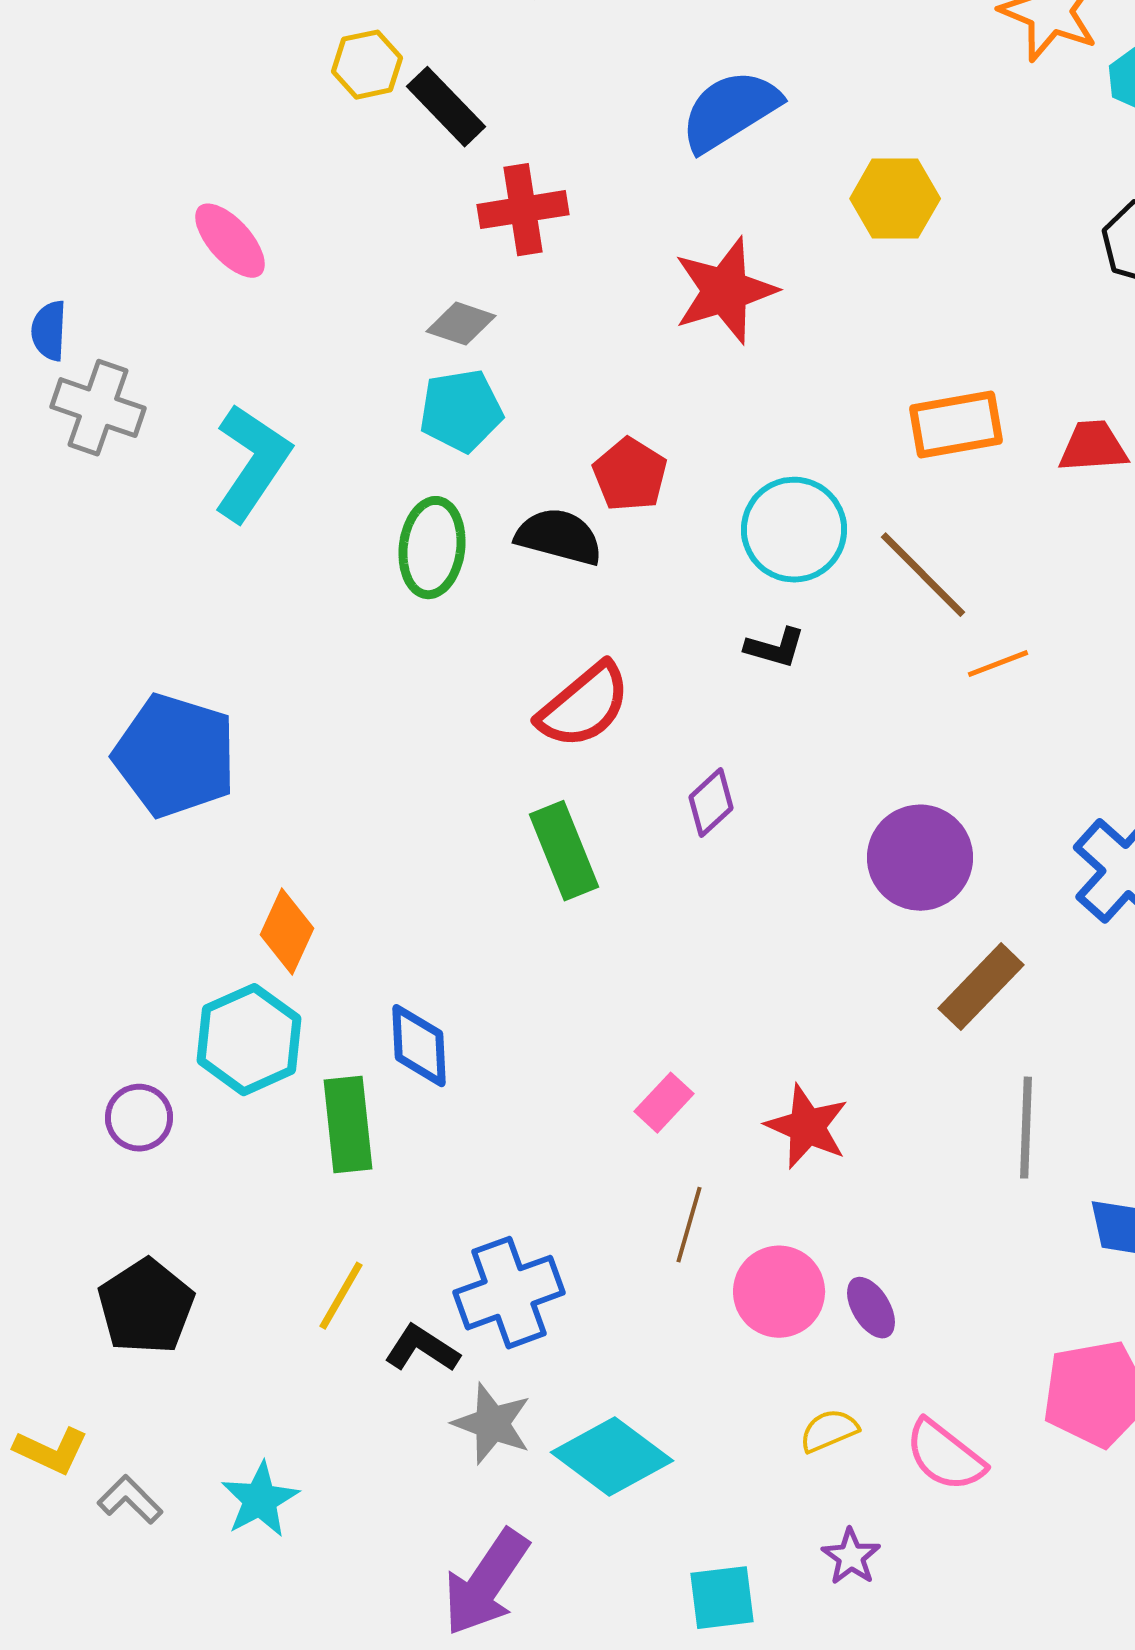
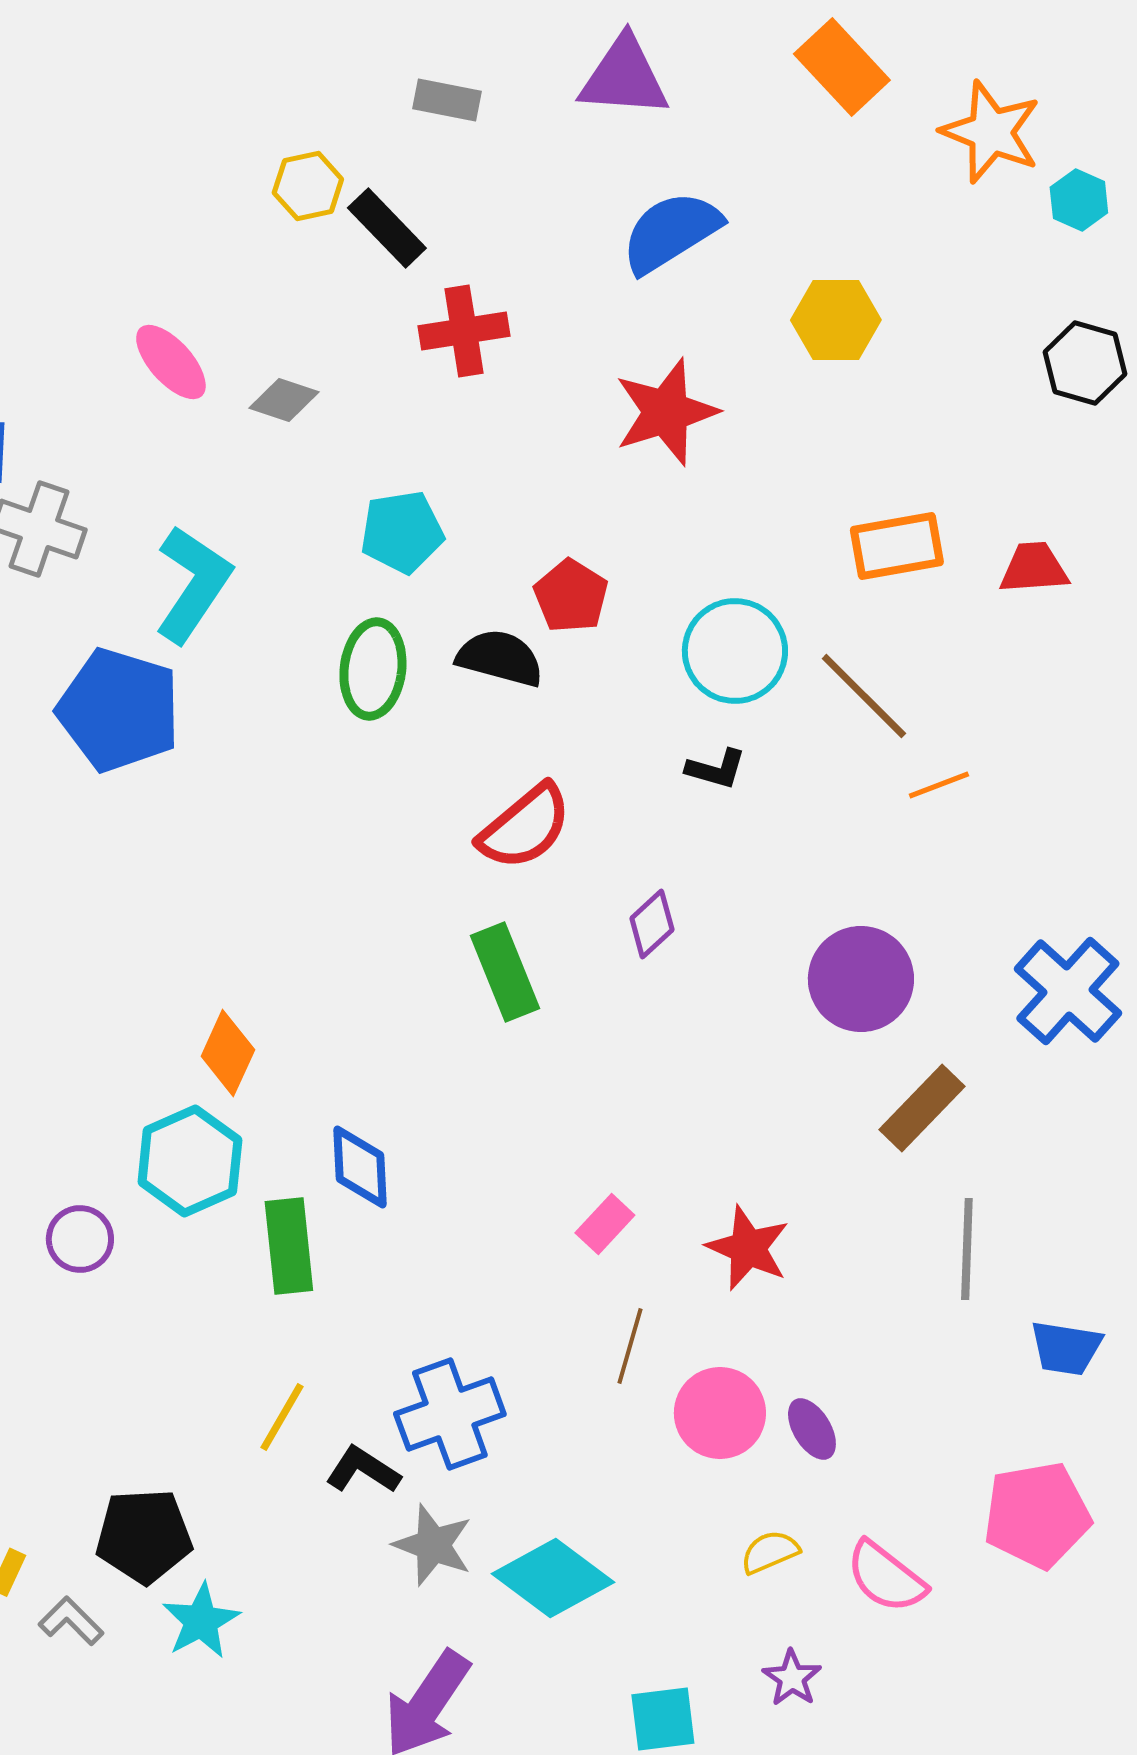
gray diamond: (461, 324) -> (284, 400), moved
blue pentagon: (175, 756) -> (119, 710), moved
black pentagon: (146, 1307) -> (144, 1536), moved, turned 30

